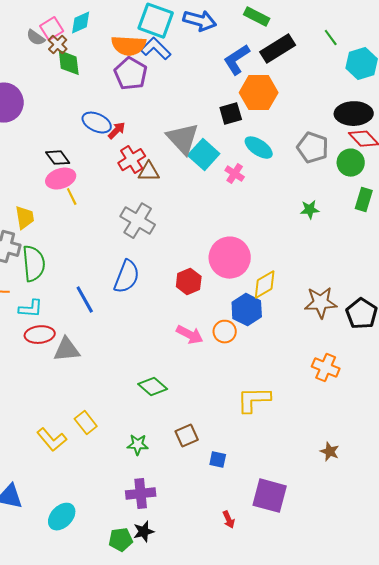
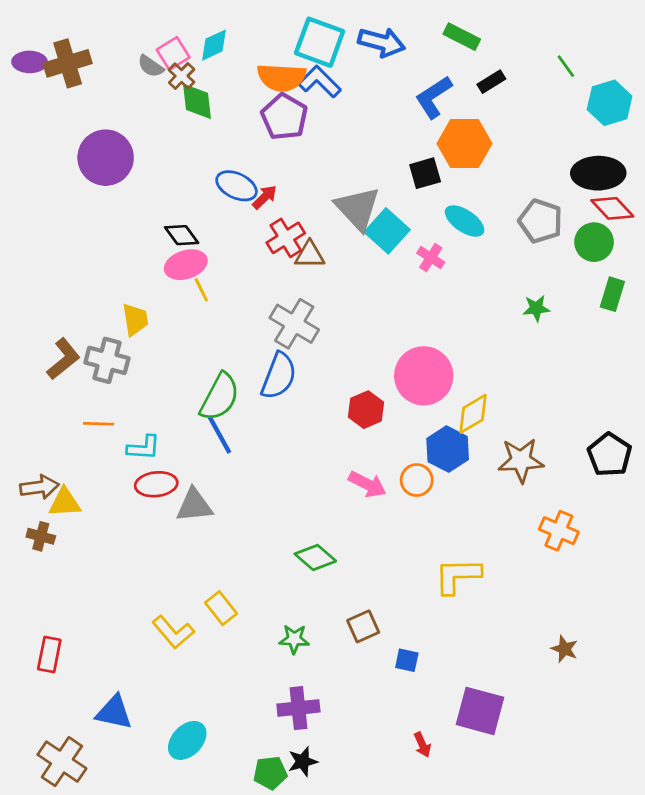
black rectangle: (278, 49) -> (491, 82), size x0.6
green semicircle: (34, 264) -> (220, 397), moved, turned 33
blue semicircle: (127, 277) -> (279, 376), moved
brown star: (321, 303) -> (521, 460), moved

